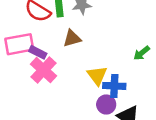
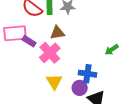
pink cross: (43, 70) -> (50, 53), moved
yellow triangle: (97, 75) -> (54, 82), moved

